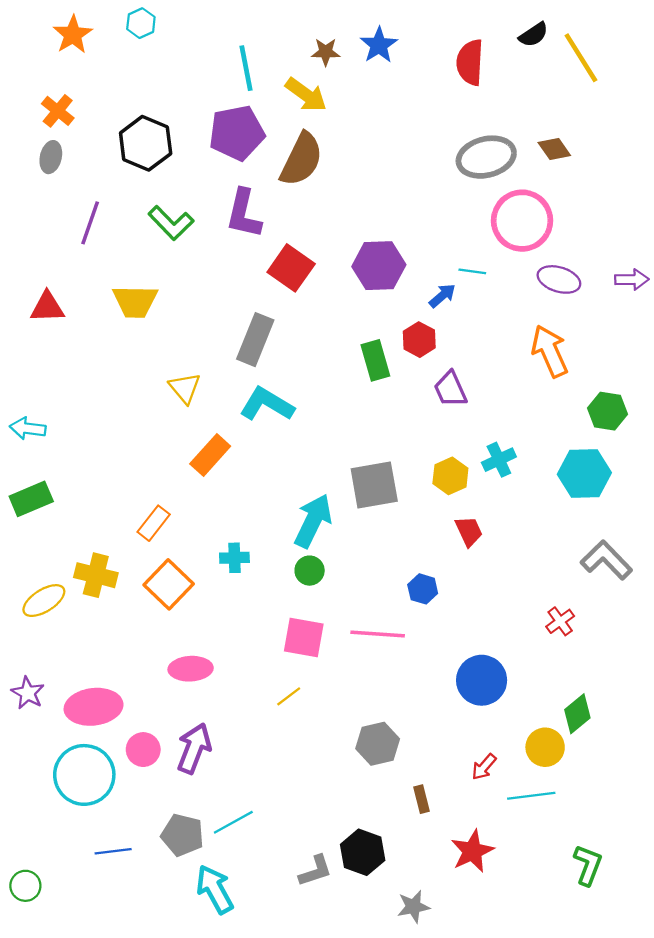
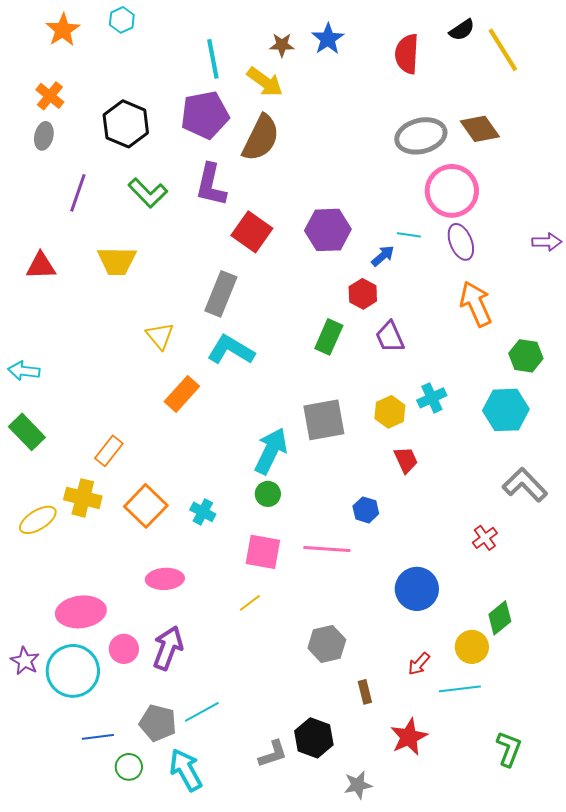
brown diamond: (554, 149) -> (480, 129), size x1.4
purple ellipse: (559, 279) -> (461, 242), moved, turned 51
green rectangle: (375, 360) -> (329, 337), moved, turned 40
green rectangle: (31, 499) -> (27, 432), turned 69
orange rectangle: (154, 523) -> (109, 451), moved
cyan cross: (234, 558) -> (203, 512), moved, turned 30
purple star: (28, 693) -> (25, 661), moved
green circle: (25, 886) -> (129, 767), moved

